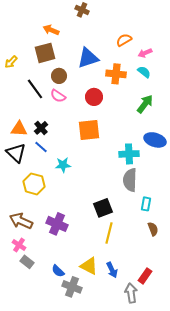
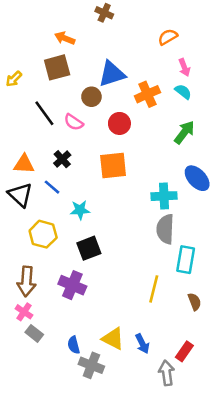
orange semicircle: (124, 40) -> (168, 37), moved
pink arrow: (145, 53) -> (184, 67), turned -88
orange cross: (116, 74) -> (147, 94), turned -30
brown circle: (59, 76) -> (91, 97), moved
black cross: (41, 128) -> (62, 159), moved
blue ellipse: (155, 140) -> (197, 178), turned 30
cyan rectangle: (146, 204) -> (186, 260), size x1.5
black square: (103, 208) -> (89, 248), moved
brown arrow: (21, 221) -> (27, 281), turned -110
brown semicircle: (153, 229) -> (195, 302), moved
yellow line: (109, 233) -> (154, 289), moved
blue semicircle: (58, 271) -> (74, 345), turned 32

